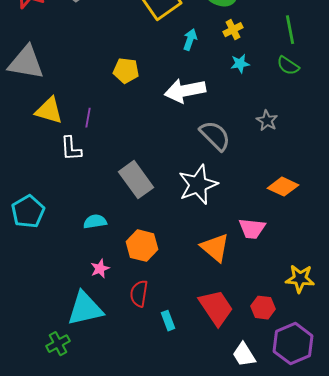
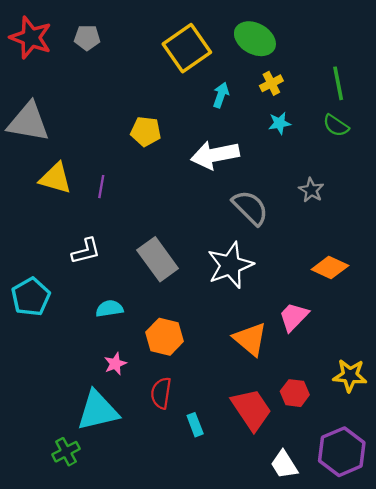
white L-shape: (71, 149) -> (86, 251), moved, turned -100
pink trapezoid: (252, 229) -> (294, 317), turned 128
red hexagon: (263, 308) -> (295, 393), moved

